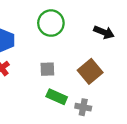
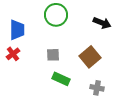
gray cross: (83, 107) -> (97, 88), moved

